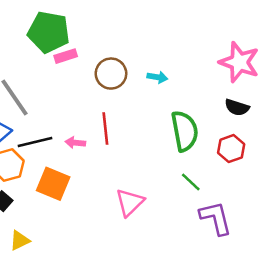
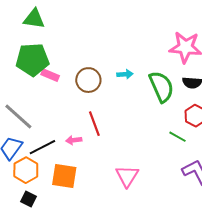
pink rectangle: (66, 56) -> (50, 75), turned 54
green semicircle: (185, 131) -> (161, 87), moved
green line: (191, 182) -> (177, 137), moved

